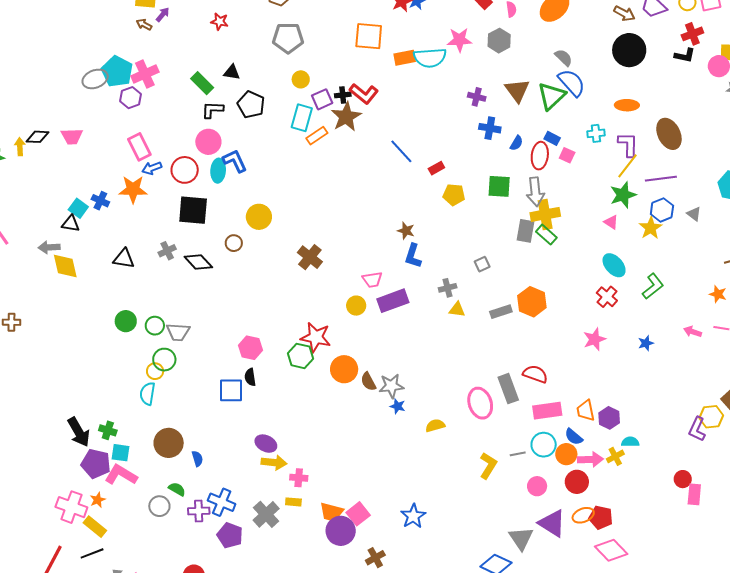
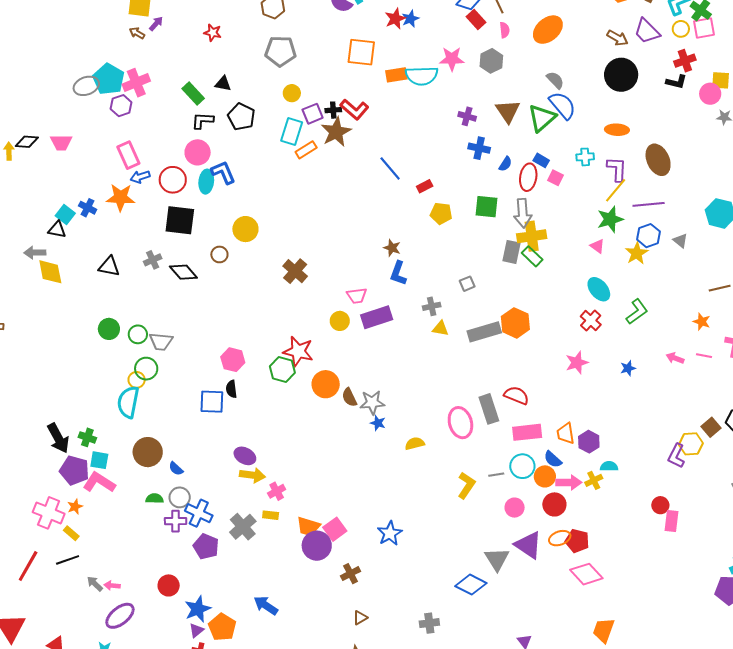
gray rectangle: (501, 312) -> (484, 332), size x1.5
cyan semicircle: (147, 394) -> (128, 402), size x1.4
blue semicircle: (197, 459) -> (176, 469), turned 147
pink cross: (299, 478) -> (277, 491), turned -36
green semicircle: (177, 489) -> (155, 499), turned -30
gray circle: (159, 506) -> (180, 497), moved
yellow rectangle: (95, 527) -> (71, 533), size x0.7

